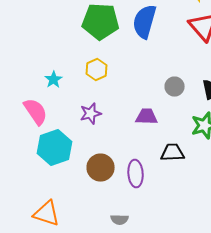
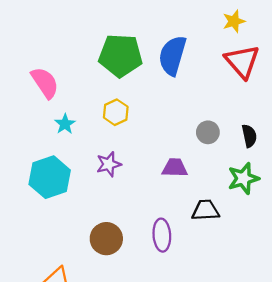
pink semicircle: (36, 112) -> (45, 83), moved
cyan hexagon: (55, 148) -> (50, 177), moved
brown circle: (101, 168) -> (106, 239), moved

